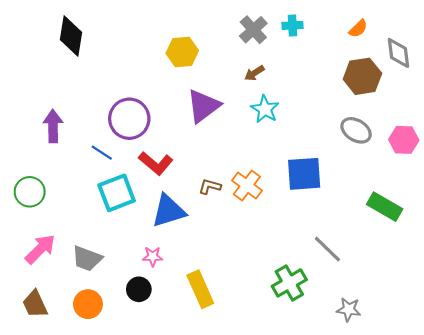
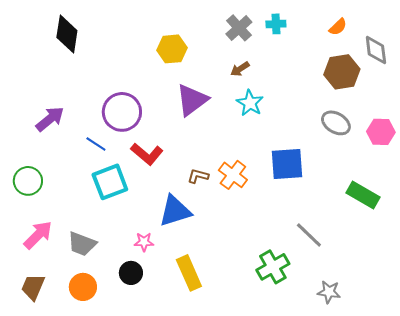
purple arrow: (53, 126) -> (50, 119), turned 52
blue triangle: (168, 211) -> (175, 211), moved
brown trapezoid: (35, 304) -> (33, 287), turned 48

